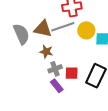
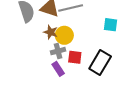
yellow circle: (86, 30) -> (64, 35), moved

